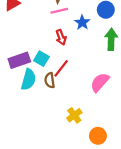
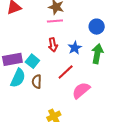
blue star: (82, 23) -> (75, 48), moved
red line: (61, 68) -> (66, 72), moved

